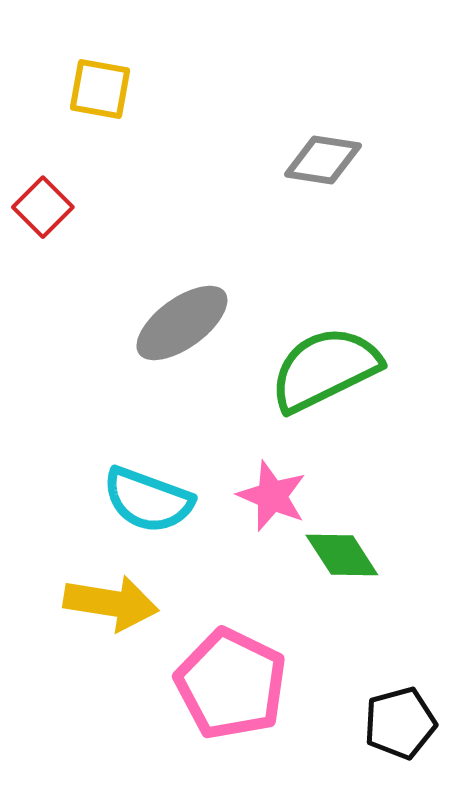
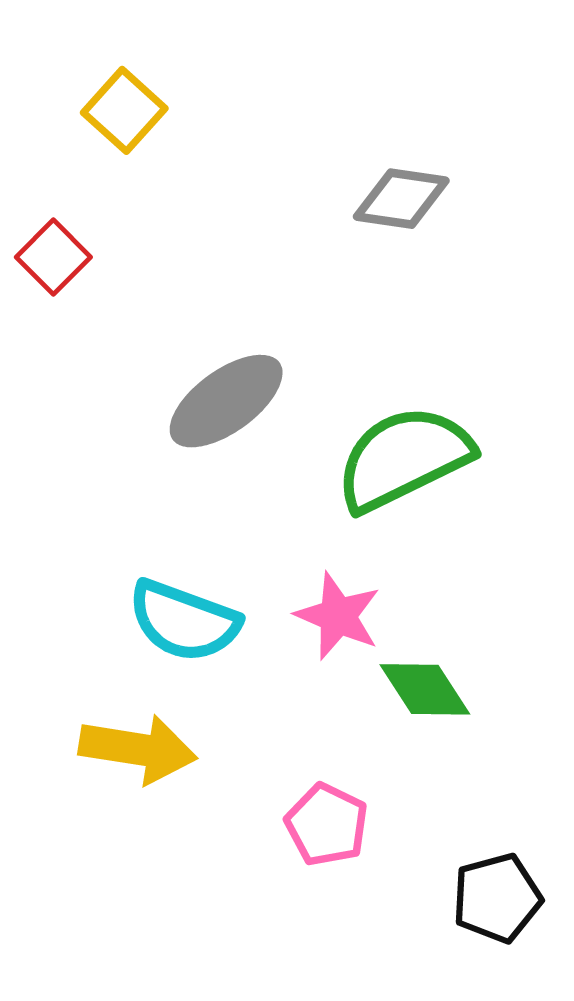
yellow square: (100, 89) -> (124, 110), turned 32
pink pentagon: (231, 684) -> (327, 825), moved, size x0.6

